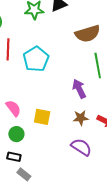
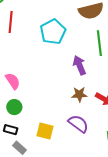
cyan pentagon: (36, 59) -> (53, 32), moved
yellow square: (42, 117) -> (45, 131), moved

